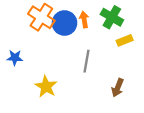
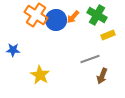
orange arrow: (84, 20) -> (73, 17), turned -128
gray line: (86, 61) -> (90, 59), moved, turned 60

